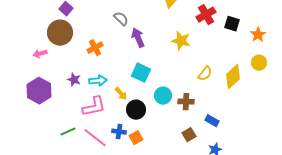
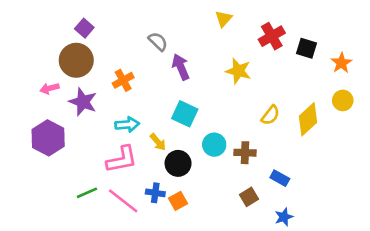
purple star: (74, 80) -> (83, 102), moved, size x1.5

